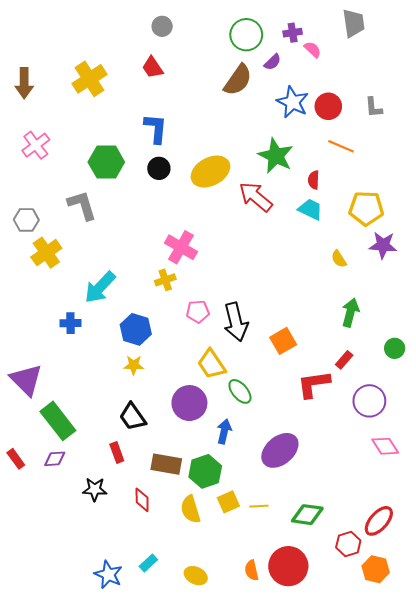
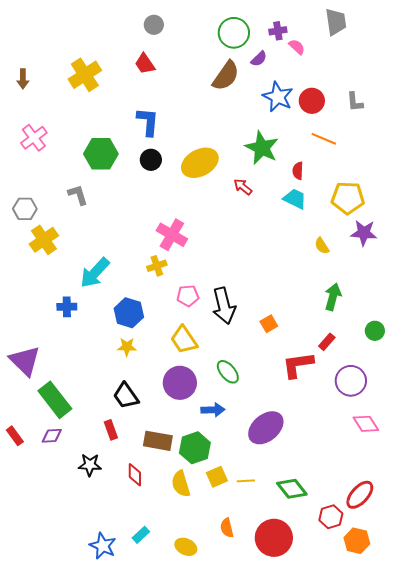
brown arrow: (24, 83) -> (23, 79), size x0.7
red arrow: (256, 197) -> (243, 187), size x0.6
gray L-shape: (82, 205) -> (78, 195), size x0.7
orange square: (283, 341) -> (269, 324), size x0.7
yellow trapezoid: (212, 364) -> (184, 340), moved
blue arrow: (224, 431) -> (213, 410), turned 75
green diamond: (307, 515) -> (292, 489), turned 44
orange semicircle: (252, 570) -> (227, 528), moved

